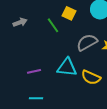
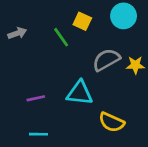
yellow semicircle: (91, 77) -> (112, 122), moved

